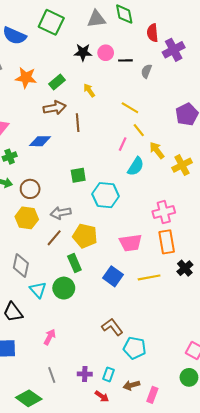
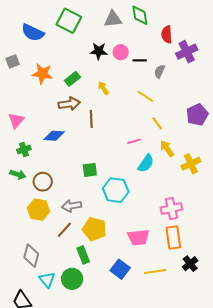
yellow line: (130, 108) -> (145, 96), moved
yellow line: (139, 130) -> (157, 123), moved
pink line: (123, 144) -> (134, 141), turned 48

